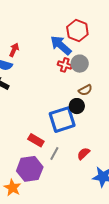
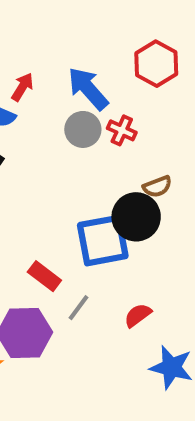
blue arrow: (61, 45) -> (88, 89), moved
gray circle: (80, 64) -> (83, 129), moved
black circle: (77, 106) -> (136, 217), size x1.5

